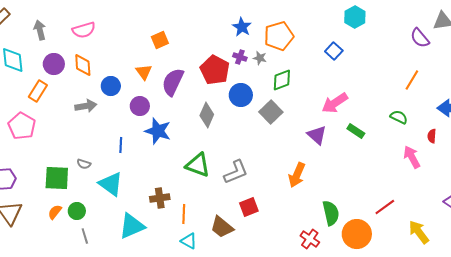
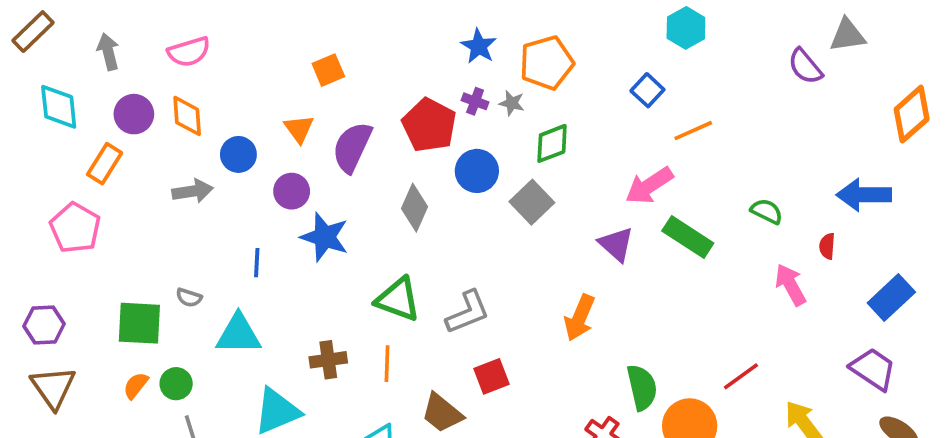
orange line: (412, 80) -> (693, 131), moved, turned 35
green rectangle: (356, 131) -> (688, 237), size x1.5
cyan triangle: (111, 184) -> (238, 334), turned -36
orange line: (184, 214) -> (387, 364), moved

